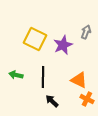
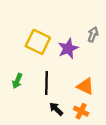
green arrow: (16, 75) -> (17, 81), turned -80
orange cross: (87, 99) -> (81, 111), moved

